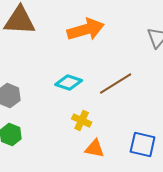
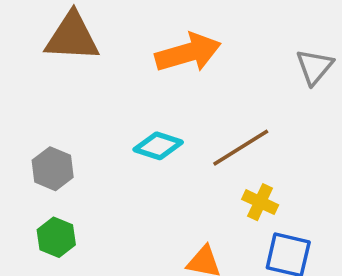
yellow cross: (82, 121) -> (260, 202), moved

